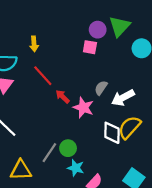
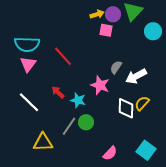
yellow arrow: (34, 44) -> (97, 14), moved, turned -104
red arrow: (63, 97) -> (58, 92), moved
yellow semicircle: (129, 127) -> (142, 103), size x0.7
cyan star: (76, 168) -> (78, 100), moved

